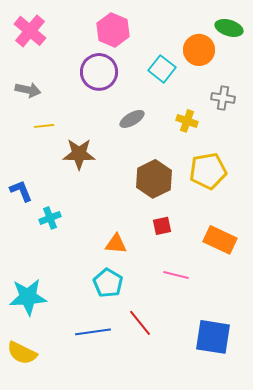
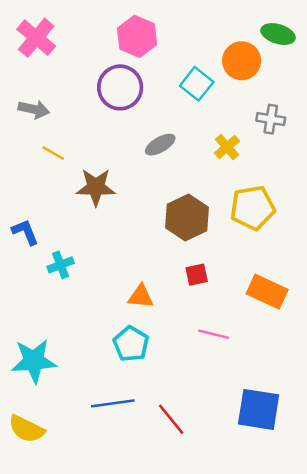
yellow cross: (187, 121) -> (227, 147), turned 30
yellow line: (44, 126) -> (53, 153), turned 36
red line: (140, 323) -> (171, 419), moved

